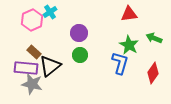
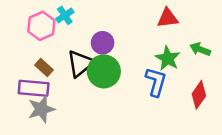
green circle: (80, 55) -> (104, 71), size x1.6
black triangle: (50, 66) -> (80, 64), moved
gray star: (32, 84) -> (41, 109), turned -30

